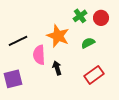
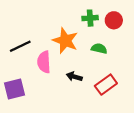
green cross: (80, 16) -> (90, 18), turned 32
green semicircle: (88, 43) -> (99, 48), turned 40
black arrow: (57, 68) -> (74, 77), moved, turned -56

